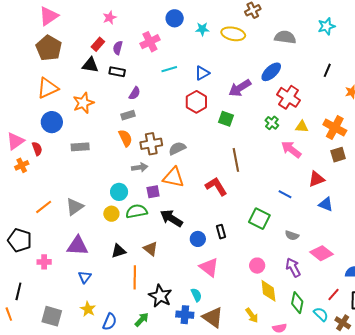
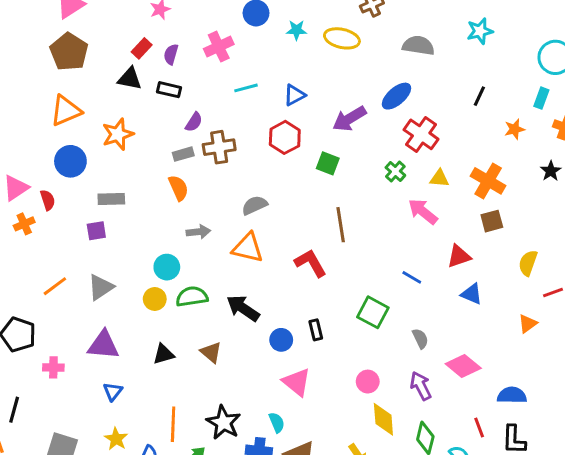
brown cross: (151, 144) -> (219, 147), moved
purple square: (153, 192) -> (96, 231), moved
gray semicircle: (292, 235) -> (420, 339), turned -136
orange line: (135, 277) -> (173, 424), moved
red line: (333, 295) -> (479, 427), turned -64

